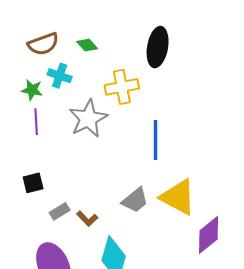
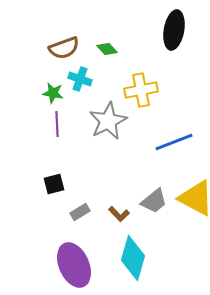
black ellipse: (158, 47) -> (174, 30), moved
blue line: (156, 140) -> (174, 142), turned 69
brown L-shape: (87, 219) -> (119, 214), moved

